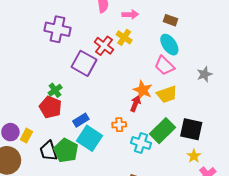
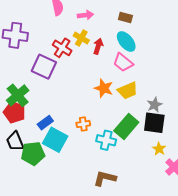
gray star: (204, 74) -> (155, 105), moved
green cross: (55, 90) -> (18, 95), size x1.6
red arrow: (135, 104) -> (98, 46), moved
green pentagon: (66, 150) -> (33, 154), turned -30
black trapezoid: (49, 151) -> (15, 141), moved

